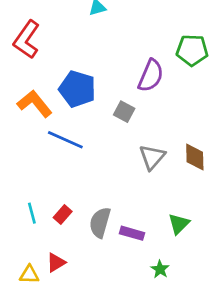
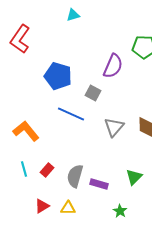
orange L-shape: (35, 104) -> (26, 131), moved
blue line: (65, 140) -> (71, 114), moved
yellow triangle: (29, 275) -> (68, 208), moved

